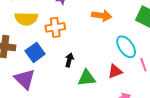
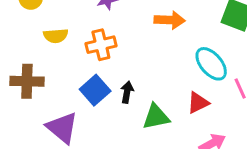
yellow semicircle: (26, 19) -> (56, 36), size x0.7
blue square: (35, 52) -> (95, 90), moved

